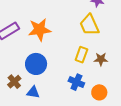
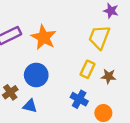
yellow trapezoid: (89, 25) -> (99, 37), turned 40
orange star: (40, 30) -> (44, 37), turned 30

